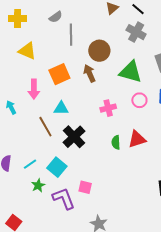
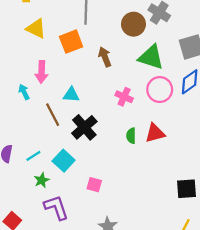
brown circle: (99, 51) -> (133, 24), moved
orange square: (59, 74) -> (71, 42), moved
pink circle: (139, 100) -> (160, 90), size x1.5
cyan arrow: (11, 107) -> (24, 92), moved
pink cross: (108, 108) -> (124, 97), turned 35
purple L-shape: (64, 198) -> (56, 207), moved

